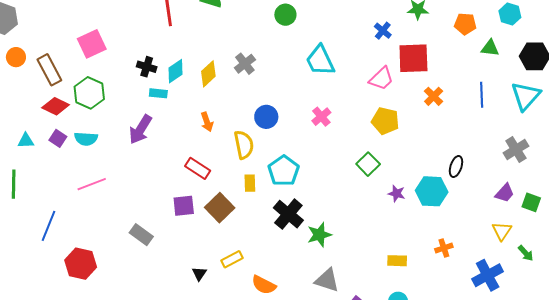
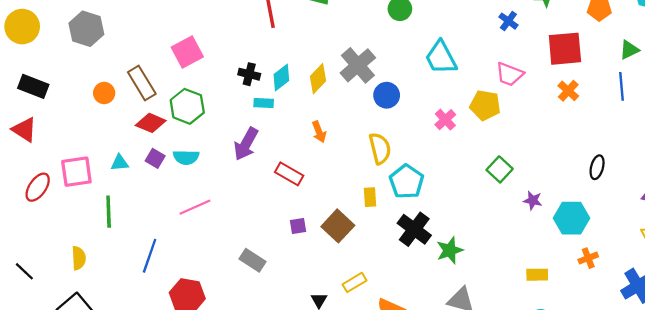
green triangle: (490, 48) -> (629, 50), moved, turned -30
orange circle: (16, 57) -> (104, 93), moved
red square: (413, 58) -> (565, 49), moved
gray cross: (245, 64) -> (358, 65), size x1.5
pink trapezoid: (381, 79) -> (510, 74), turned 68
blue circle: (266, 117) -> (387, 95), moved
yellow pentagon: (385, 121) -> (485, 105), moved
yellow semicircle: (244, 145) -> (380, 148), moved
red rectangle: (198, 168) -> (289, 174), moved
cyan hexagon: (432, 191) -> (572, 218), moved
purple square: (184, 206) -> (298, 226), size x0.7

